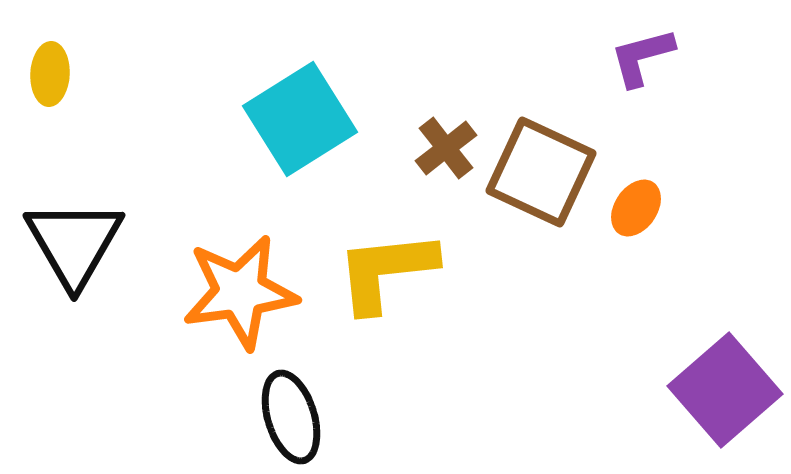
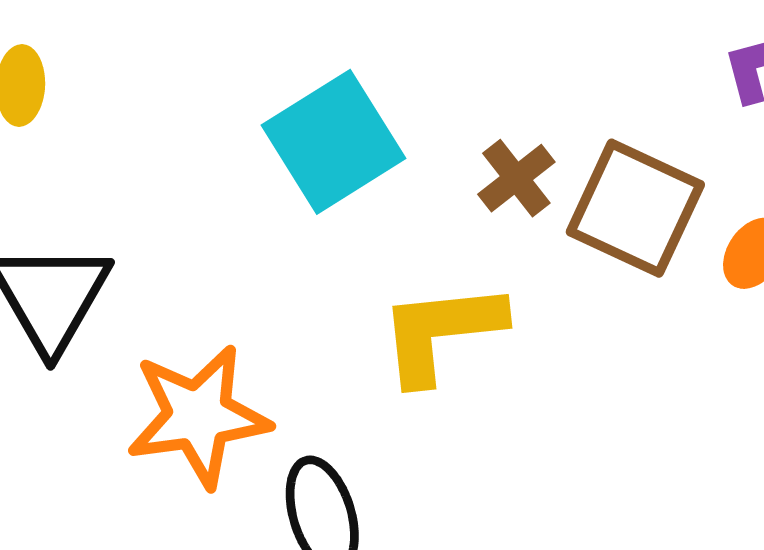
orange star: (240, 292) -> (198, 416), moved

